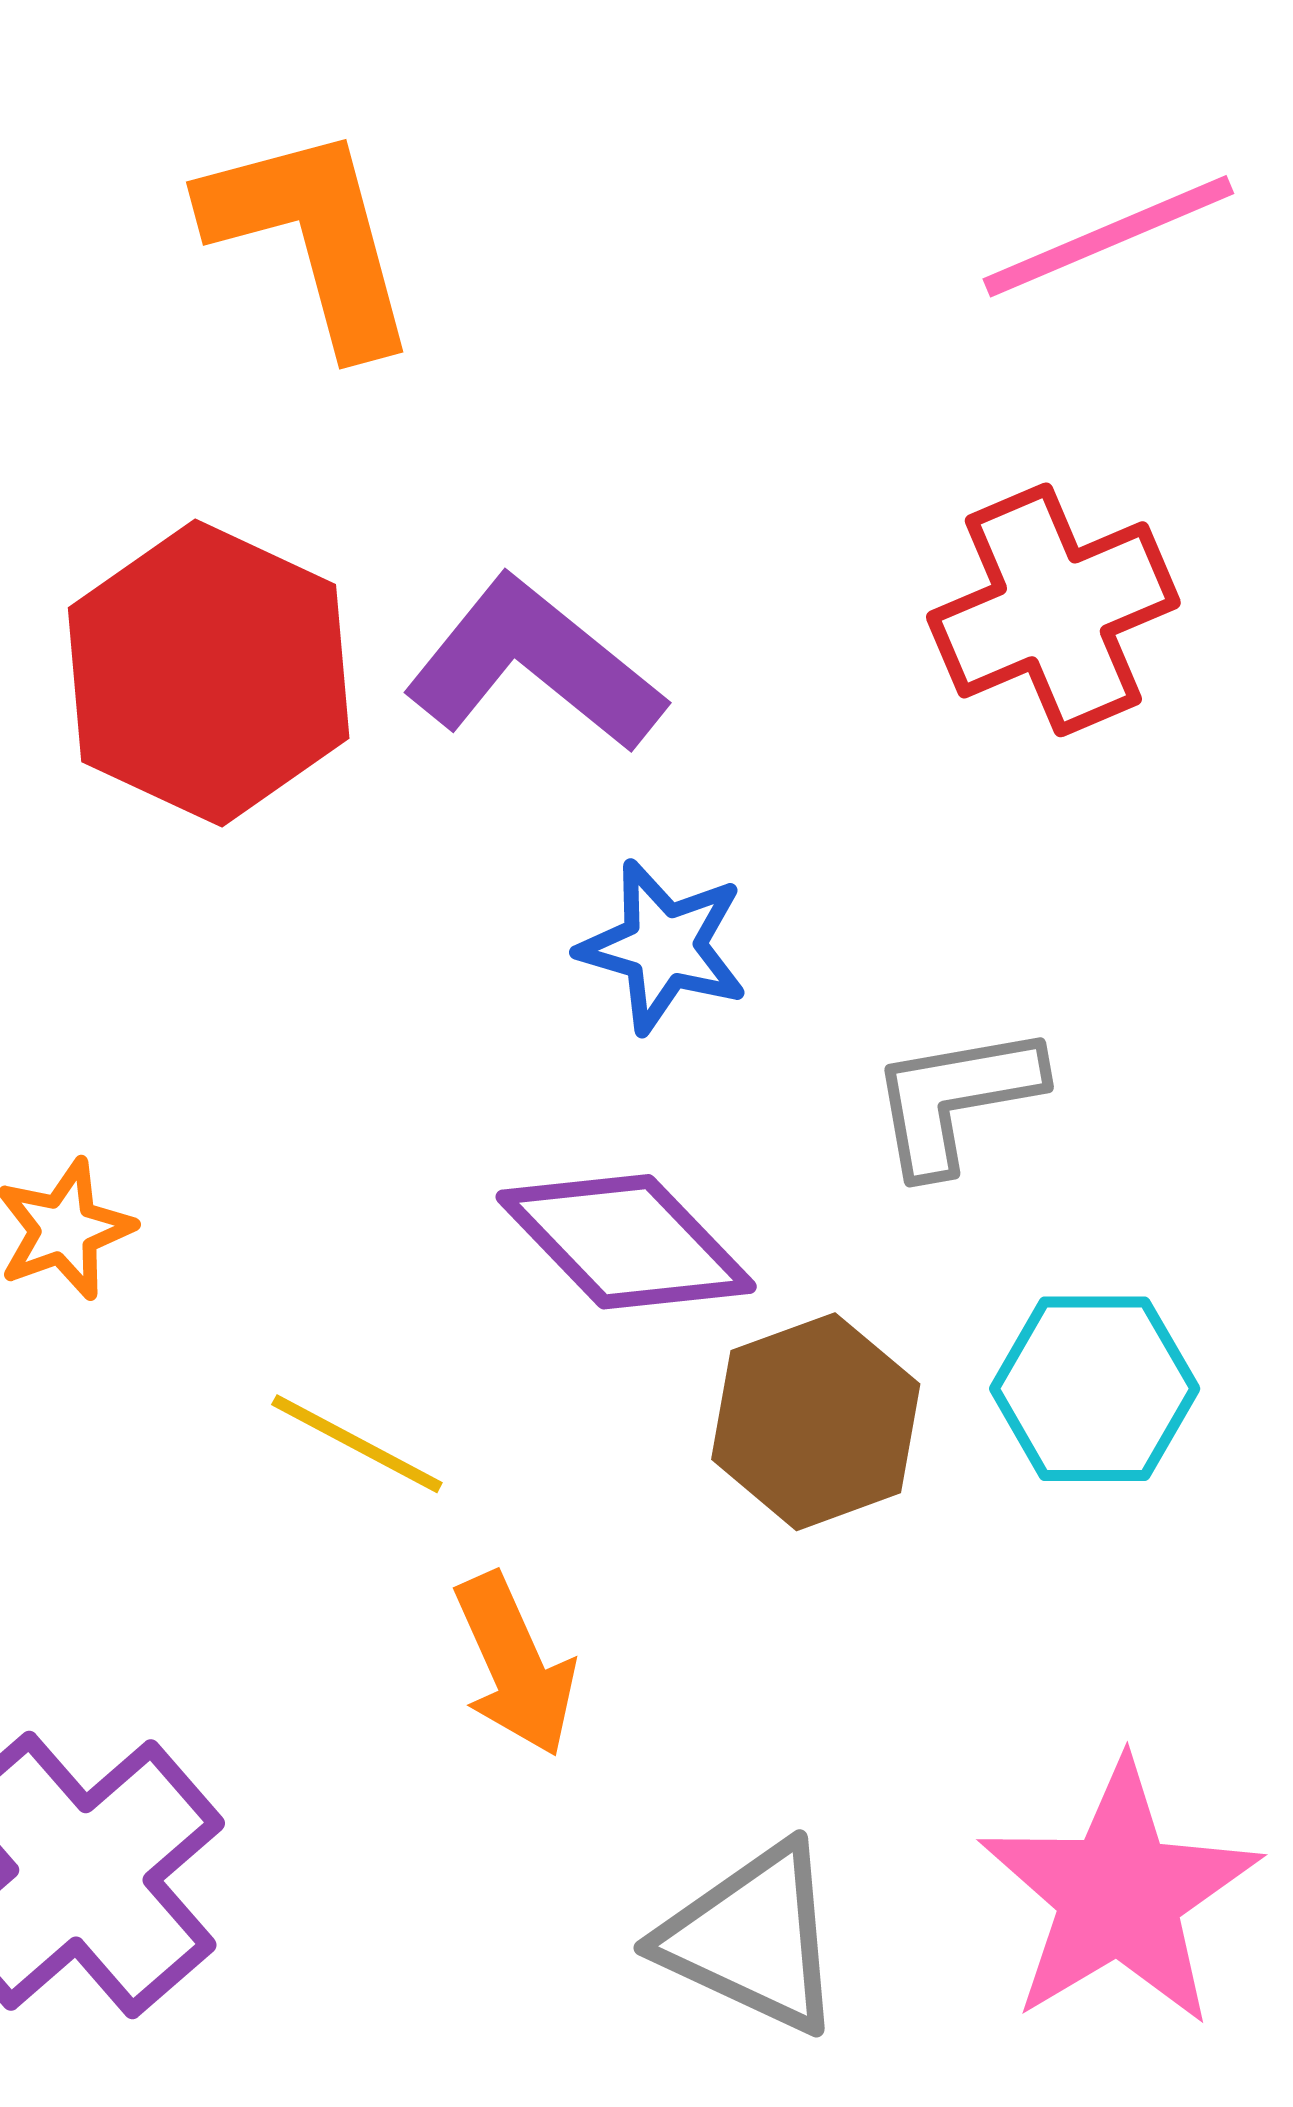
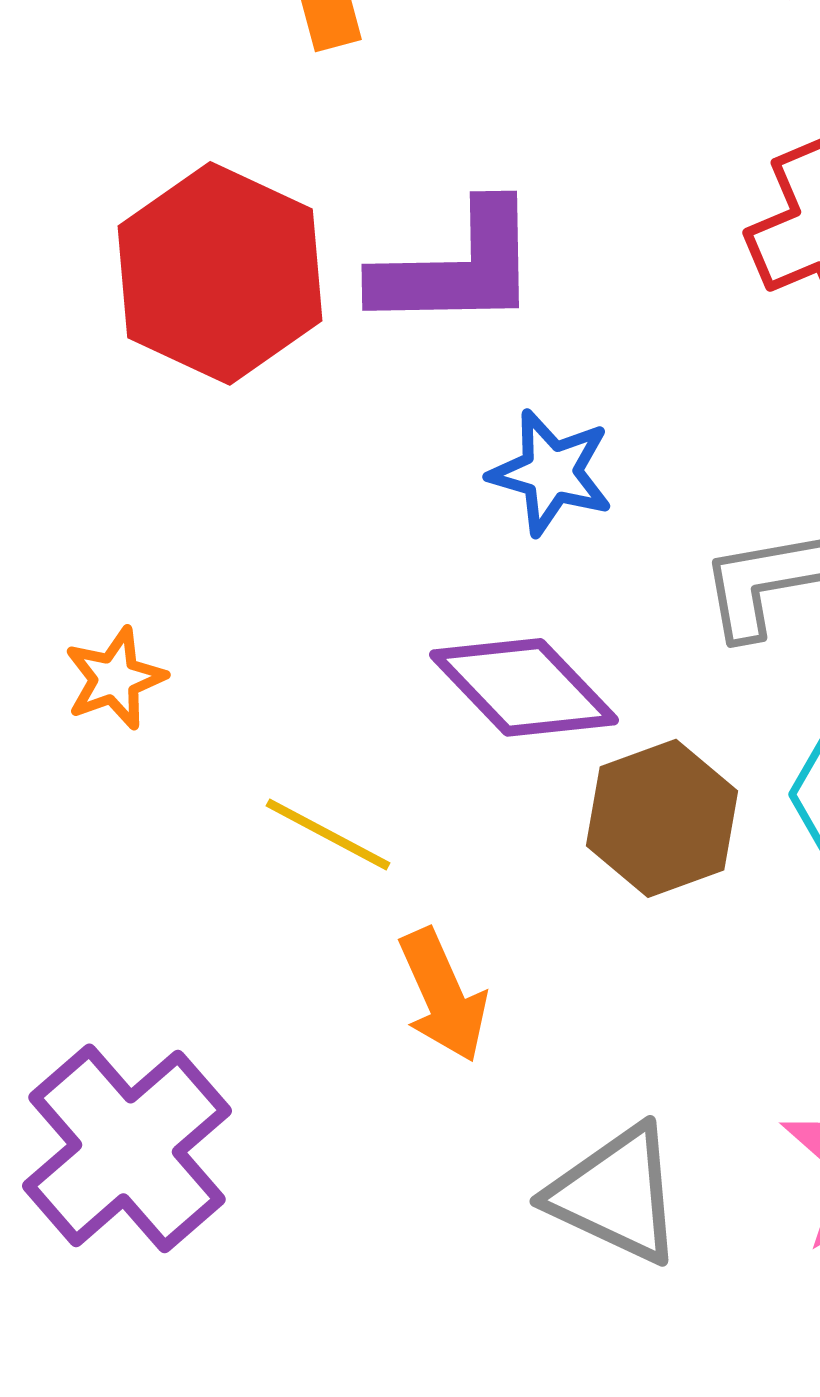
purple L-shape: (534, 665) -> (457, 267), turned 140

